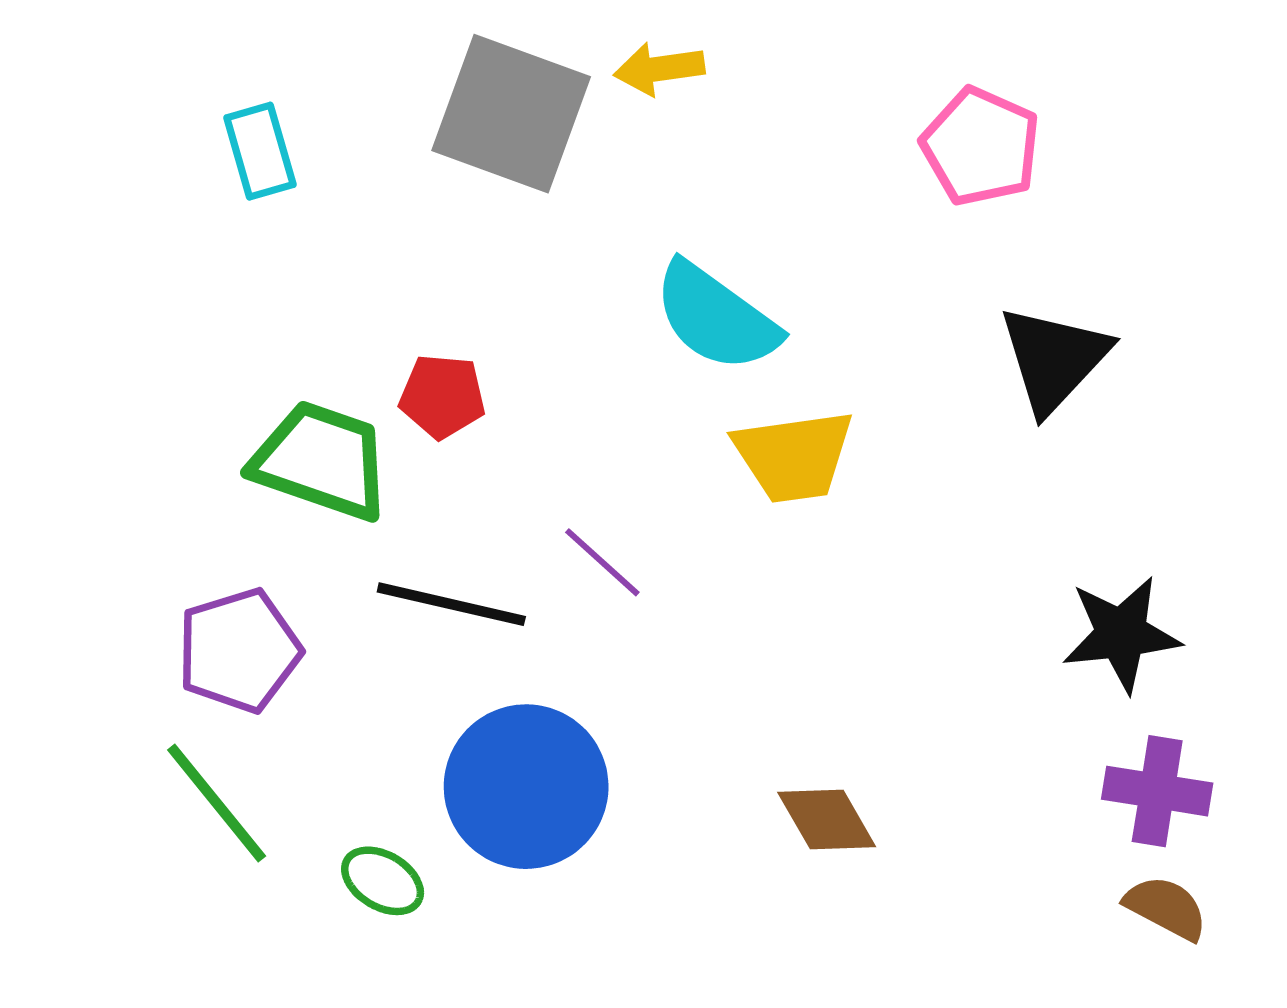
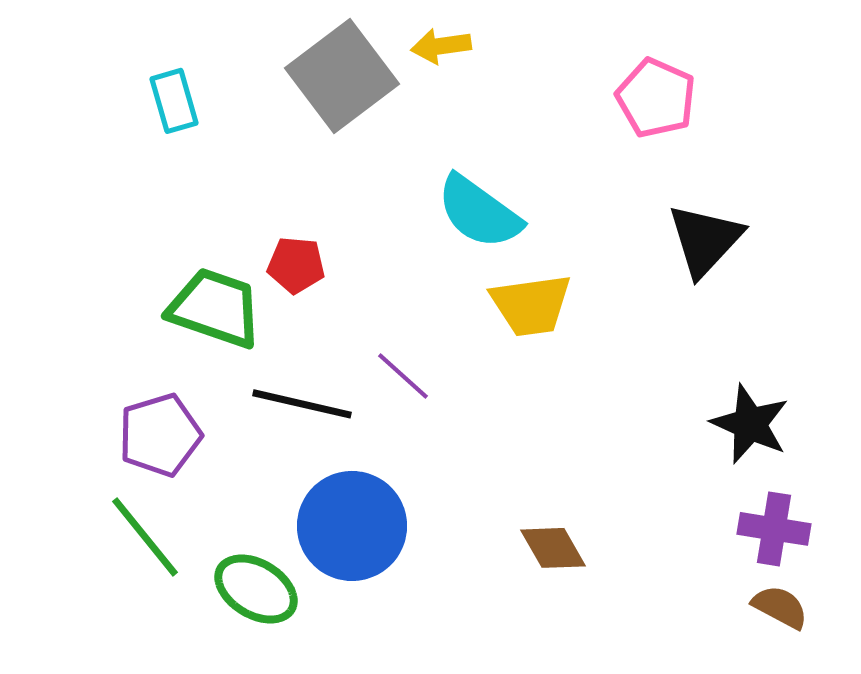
gray square: (511, 114) -> (342, 76), turned 33
black star: (1121, 634) -> (750, 424), turned 30
green ellipse: (383, 881) -> (256, 589), size x1.5

